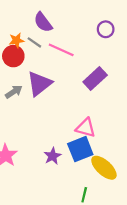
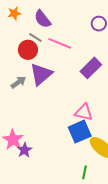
orange star: (16, 40) -> (14, 13), moved
red circle: (13, 56) -> (28, 50), moved
purple star: (52, 156) -> (24, 150), moved

